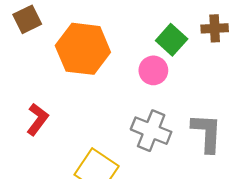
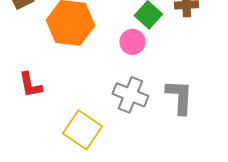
red L-shape: (37, 119) -> (30, 85), turned 132

